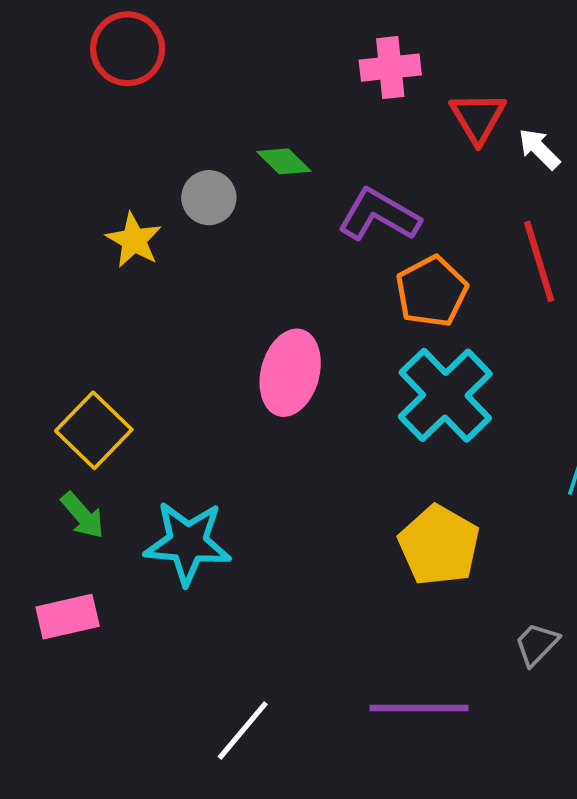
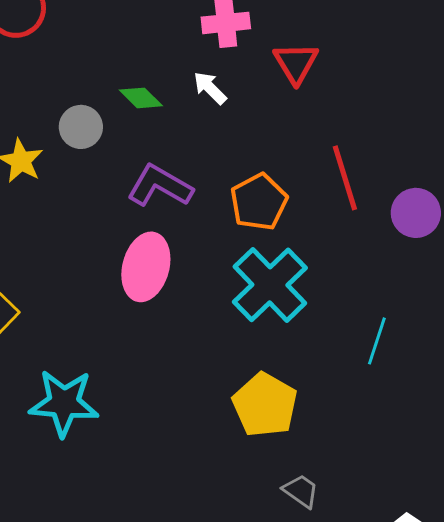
white arrow: (539, 149) -> (210, 88), moved
purple L-shape: (379, 215) -> (160, 186), moved
gray trapezoid: (537, 644) -> (301, 491), moved, turned 81

